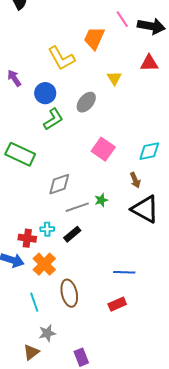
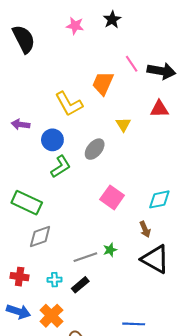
purple arrow: (14, 78) -> (21, 124), turned -48
gray diamond: (59, 184) -> (40, 236), moved
red cross: (27, 238) -> (20, 277), moved

